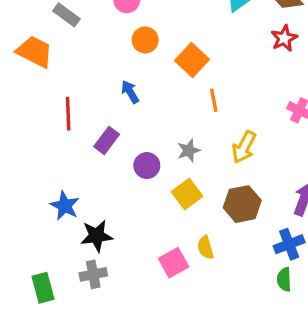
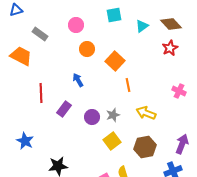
yellow arrow: (244, 147) -> (146, 113), turned 84
purple circle: (147, 166) -> (92, 117), moved
blue star: (65, 206) -> (25, 141), moved

